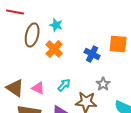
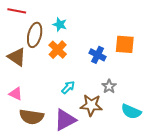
brown triangle: (15, 88) -> (17, 57), moved
pink triangle: (38, 88) -> (16, 94), moved

